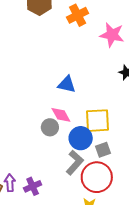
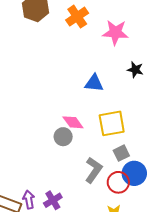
blue triangle: (67, 84) -> (94, 83), moved
blue circle: (81, 138) -> (134, 173), moved
red circle: (97, 177) -> (118, 182), size x0.7

